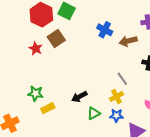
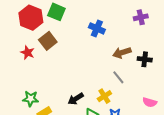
brown arrow: (128, 41) -> (122, 53), moved
yellow cross: (116, 96) -> (104, 96), moved

